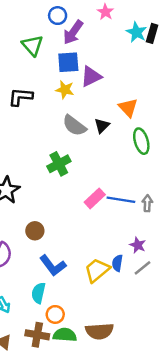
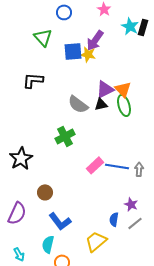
purple arrow: (73, 32) -> (95, 40), moved
purple triangle: (91, 77) -> (105, 89), moved
yellow star: (65, 90) -> (88, 54), moved
black triangle: (102, 126) -> (101, 104), turned 32
green ellipse: (141, 141) -> (124, 105), moved
yellow trapezoid: (97, 270) -> (96, 241), moved

